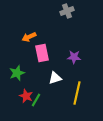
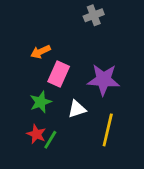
pink rectangle: (42, 53) -> (59, 74), turned 36
purple star: (74, 57) -> (103, 80), size x1.6
green star: (17, 73) -> (41, 102), moved

